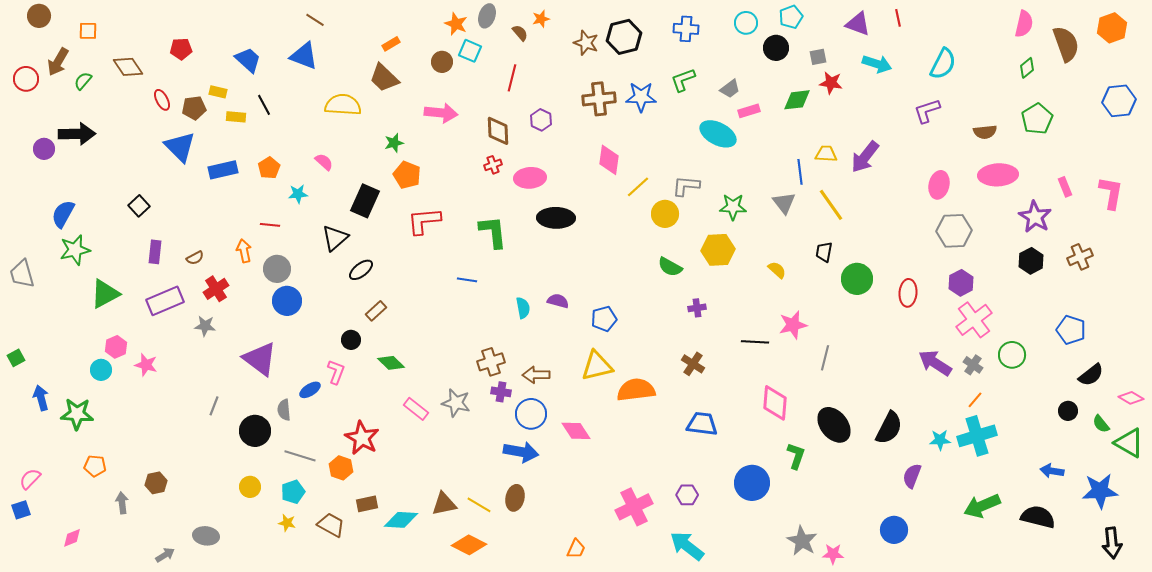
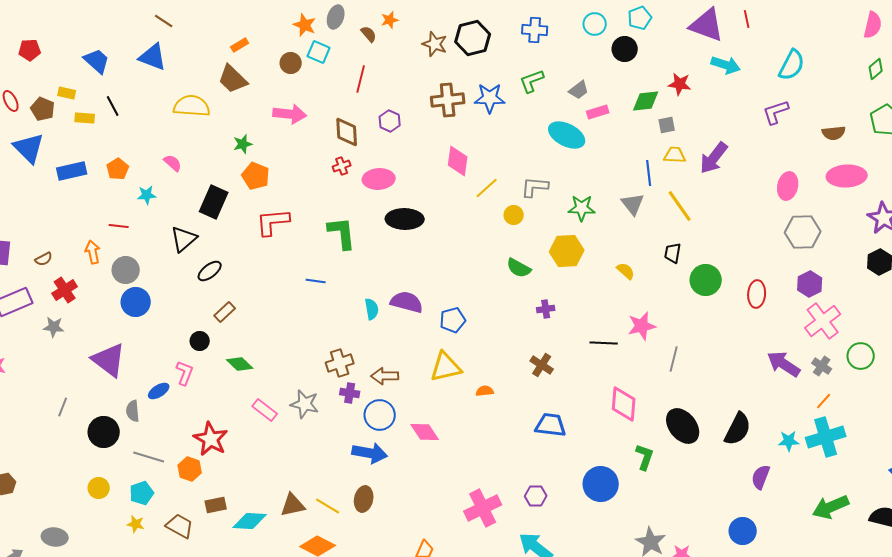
purple triangle: (858, 24) -> (707, 25), size x1.4
gray square: (818, 57) -> (667, 125), moved
brown pentagon: (194, 108) -> (43, 109), turned 30
yellow circle: (665, 214) -> (514, 215), size x0.7
purple semicircle: (558, 301) -> (407, 302), size x1.5
orange semicircle: (636, 390) -> (485, 391), size x0.5

